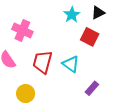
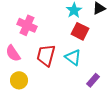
red square: (90, 37) -> (80, 31), moved
yellow circle: (26, 94) -> (19, 80), moved

